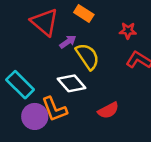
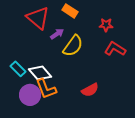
yellow semicircle: (87, 56) -> (73, 46), turned 70
white diamond: (72, 83) -> (40, 73), moved
cyan rectangle: (20, 85) -> (18, 69), size x0.7

